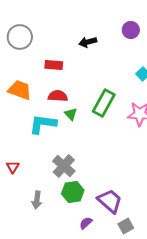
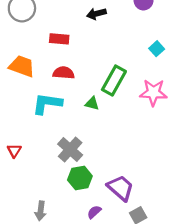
green triangle: (71, 114) -> (92, 103), moved, turned -32
gray arrow: (37, 200) -> (41, 211), moved

